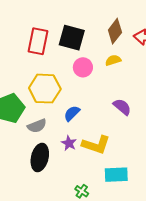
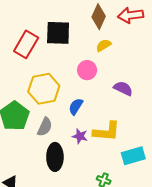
red rectangle: (38, 41) -> (26, 44), turned 32
pink circle: (83, 67) -> (87, 70), moved
gray semicircle: (37, 126) -> (45, 127), turned -30

